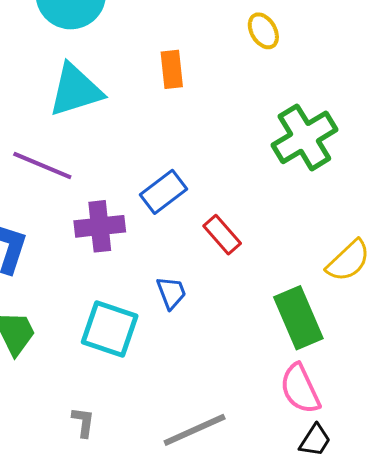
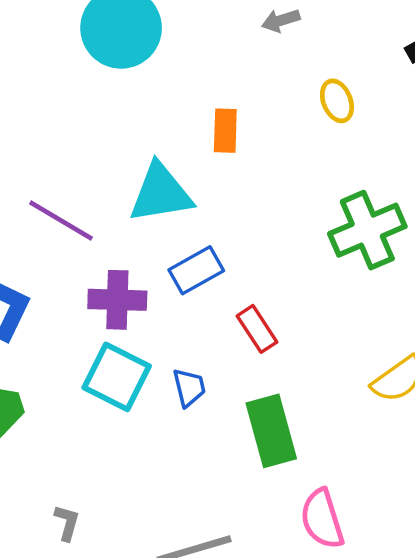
cyan triangle: (75, 90) -> (161, 193), moved
green rectangle: (298, 318) -> (271, 431), moved
cyan square: (110, 329) -> (117, 377), moved

